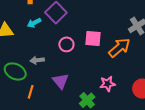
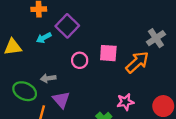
purple triangle: (61, 81) -> (61, 100), moved

